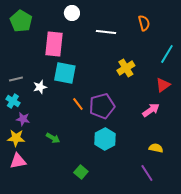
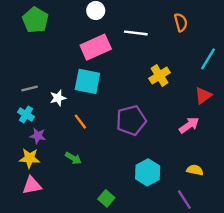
pink rectangle: (54, 44) -> (96, 47), moved, turned 60
orange line: (78, 104) -> (80, 122), moved
cyan hexagon: (105, 139) -> (148, 172), moved

